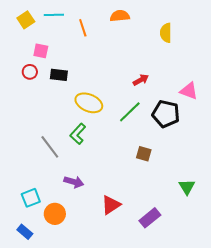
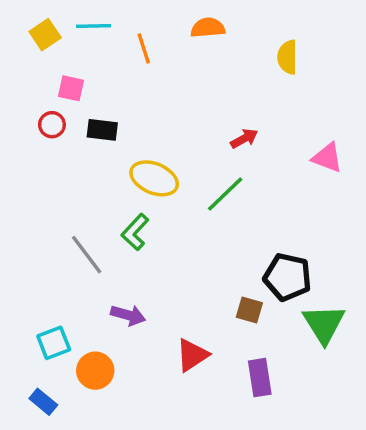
black pentagon: (166, 114) -> (287, 277), moved
brown square: (144, 154) -> (249, 310), moved
green triangle: (187, 187) -> (324, 324), size x1.5
purple rectangle: (150, 218) -> (260, 378), turned -60

